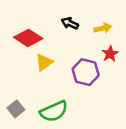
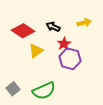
black arrow: (70, 23) -> (53, 27), moved
red star: (110, 54) -> (64, 44), moved

